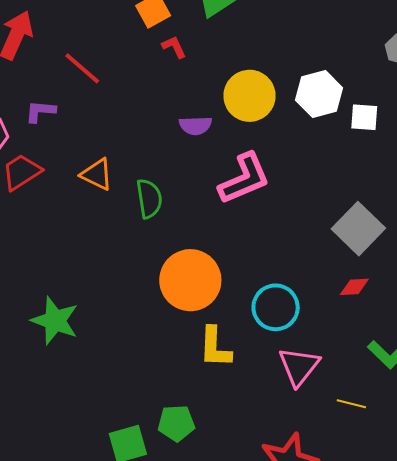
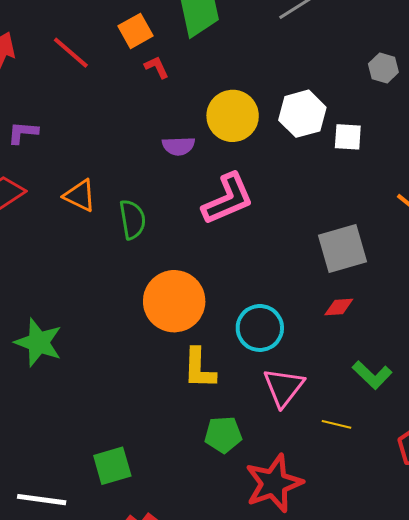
red line: (82, 68) -> (71, 53), moved
gray square: (358, 229) -> (343, 249), turned 30
green pentagon: (176, 423) -> (223, 435), moved

